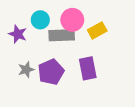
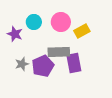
gray rectangle: (62, 35) -> (59, 52), moved

